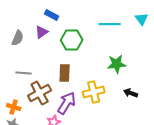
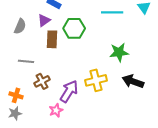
brown rectangle: (65, 73) -> (52, 39), moved
brown cross: (40, 93) -> (42, 81), size x0.7
black arrow: (131, 93) -> (133, 81), size x1.5

